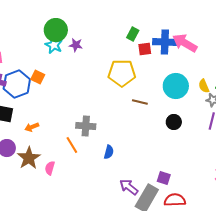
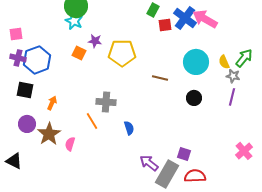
blue cross: (165, 42) -> (185, 18), turned 35
purple star: (76, 45) -> (95, 41), moved
yellow pentagon: (122, 73) -> (122, 53), moved
orange square: (38, 77) -> (79, 53), moved
orange arrow: (32, 127) -> (52, 103), turned 136
blue semicircle: (109, 152) -> (129, 128), turned -32

